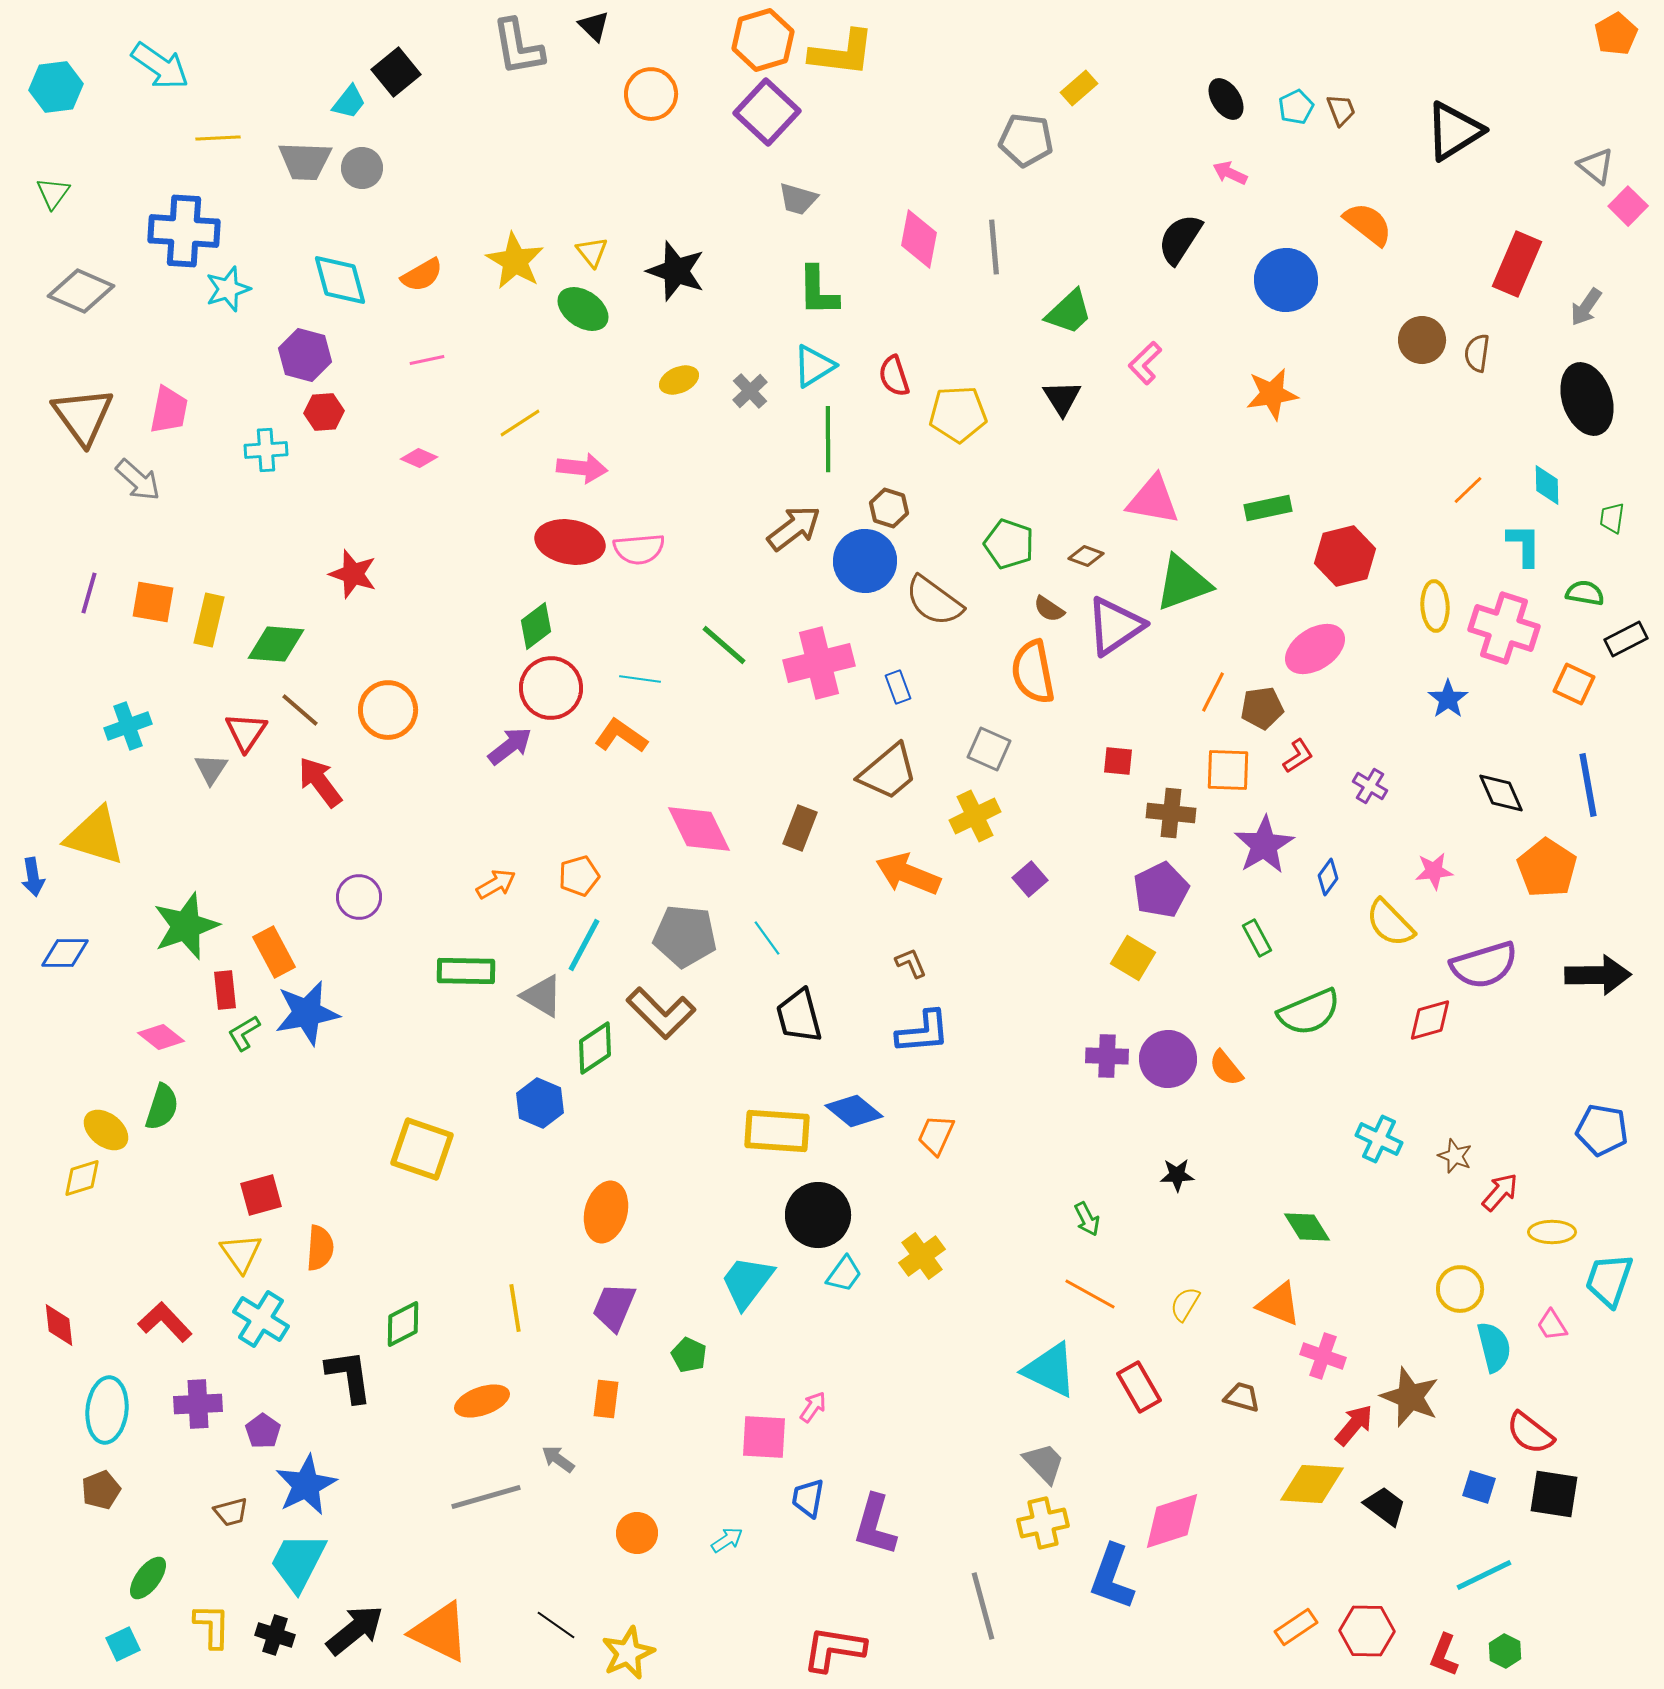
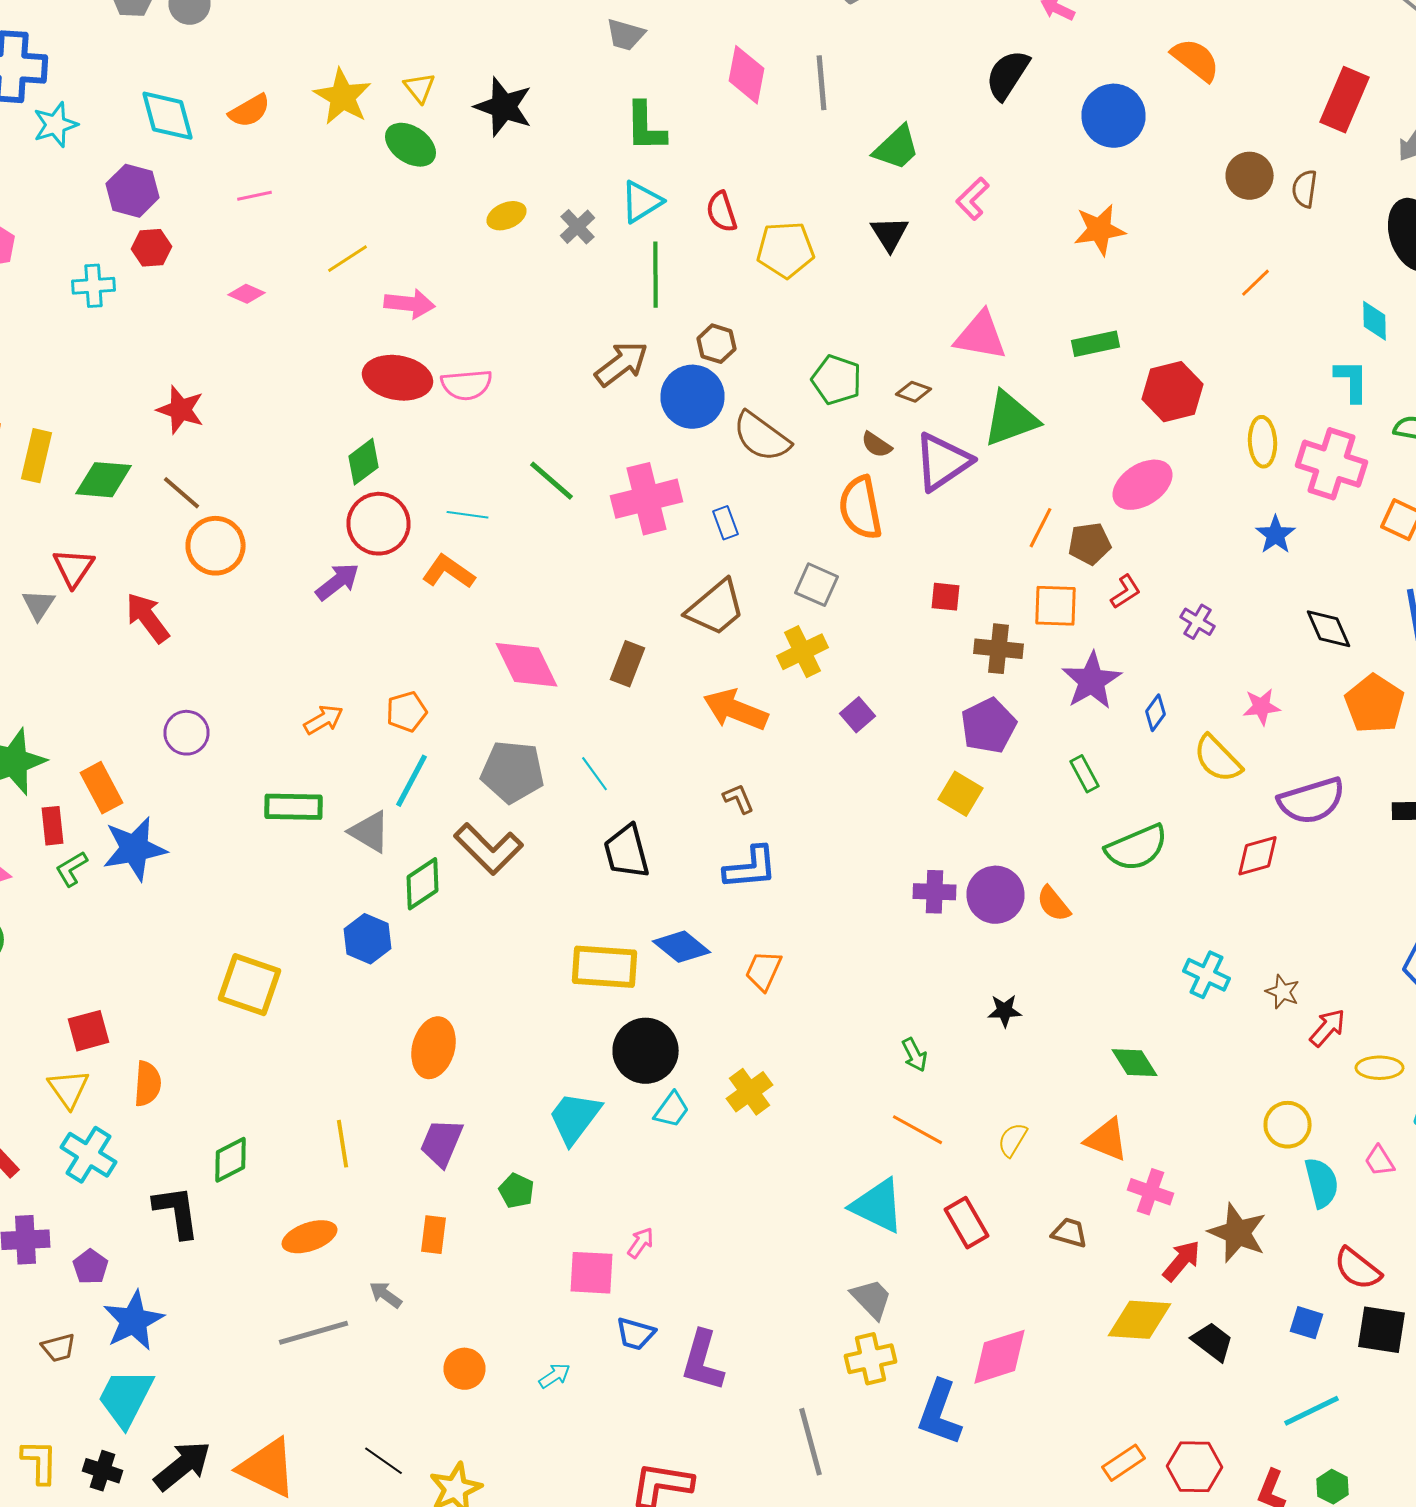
orange line: (1468, 490) -> (1256, 283), moved
brown line: (300, 710) -> (182, 493), moved
blue trapezoid: (808, 1498) -> (636, 1334), turned -84

